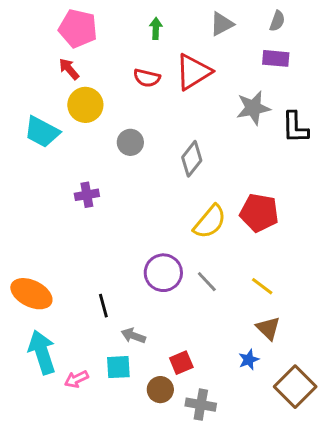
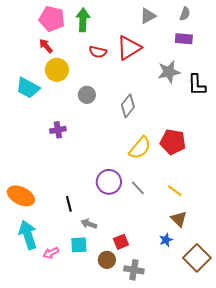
green arrow: (156, 28) -> (83, 20), moved, size x1.6

